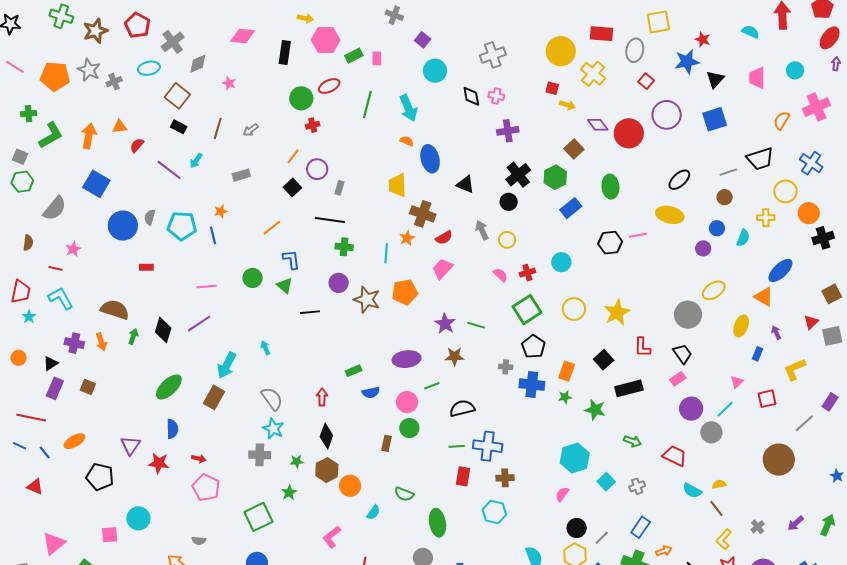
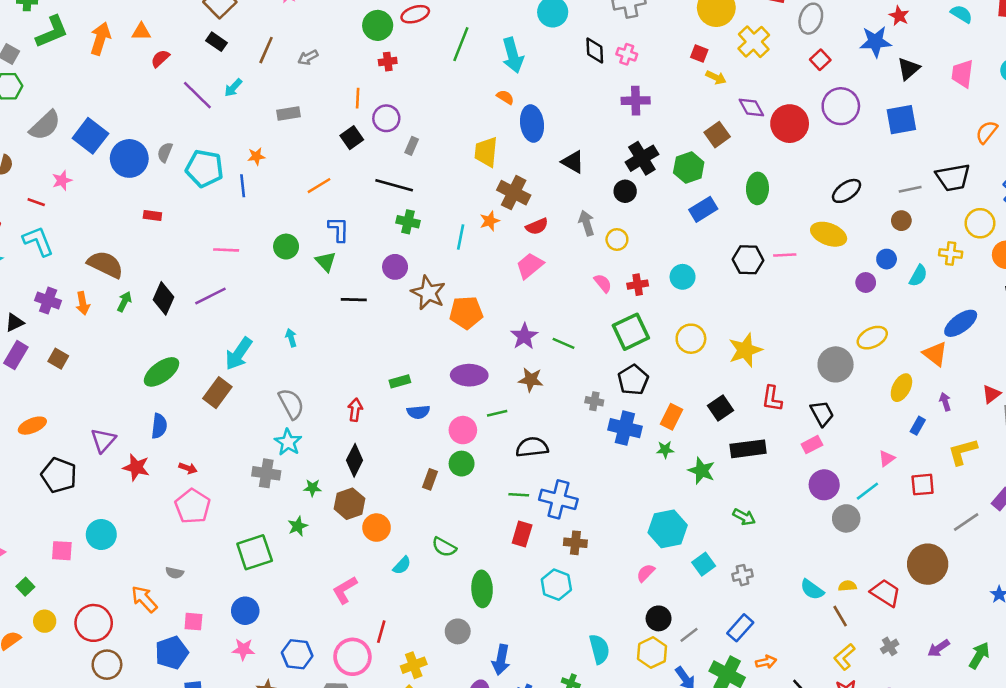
orange line: (293, 156) -> (358, 98), turned -42
blue square: (96, 184) -> (90, 136), moved
orange pentagon: (405, 292) -> (466, 313), moved
red trapezoid: (675, 456) -> (885, 593), moved

